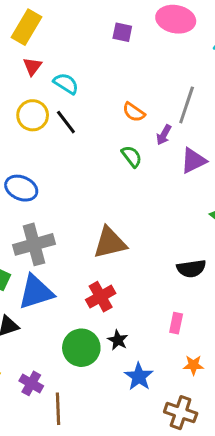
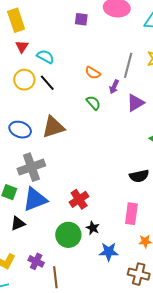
yellow rectangle: (27, 27) -> (16, 20), turned -45
brown triangle: (110, 243) -> (53, 127), moved
pink rectangle: (176, 323) -> (131, 214), size x1.5
blue star: (139, 377) -> (109, 252), turned -30

